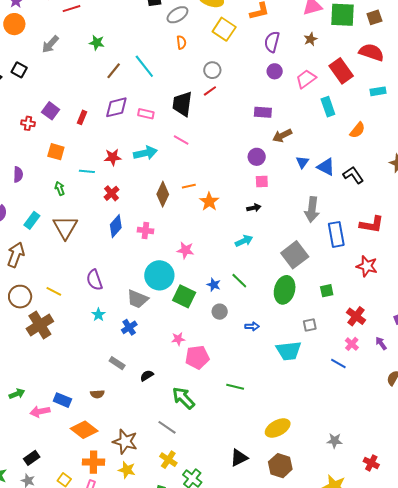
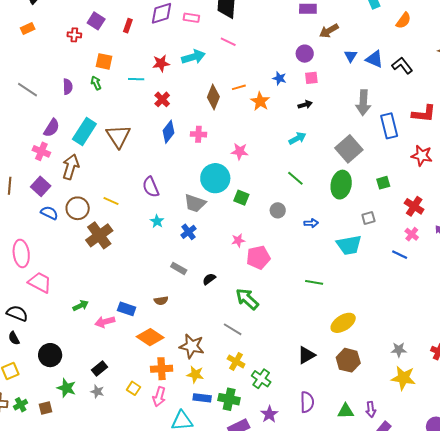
green arrow: (60, 188) -> (96, 83), moved
cyan rectangle: (32, 220) -> (84, 132), size x1.5
blue star: (214, 285) -> (279, 78), moved
green square: (184, 296) -> (241, 198), size x0.7
green line: (235, 387) -> (314, 282), moved
gray star: (335, 441) -> (399, 350), moved

